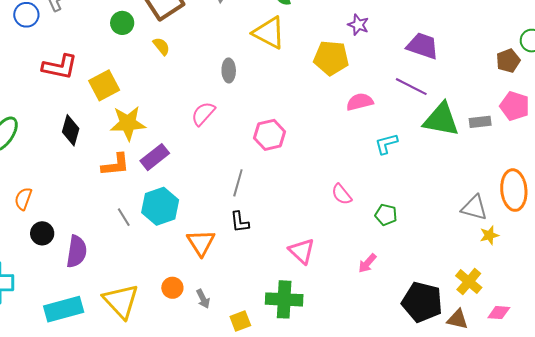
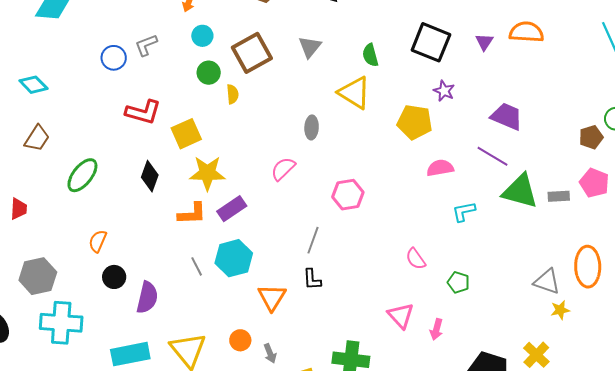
yellow semicircle: (161, 46) -> (233, 94), moved, turned 30
pink triangle: (302, 251) -> (401, 316), moved
pink arrow: (367, 263) -> (436, 329), turned -30

